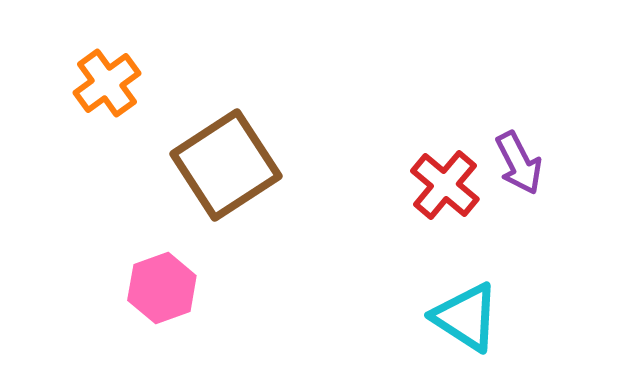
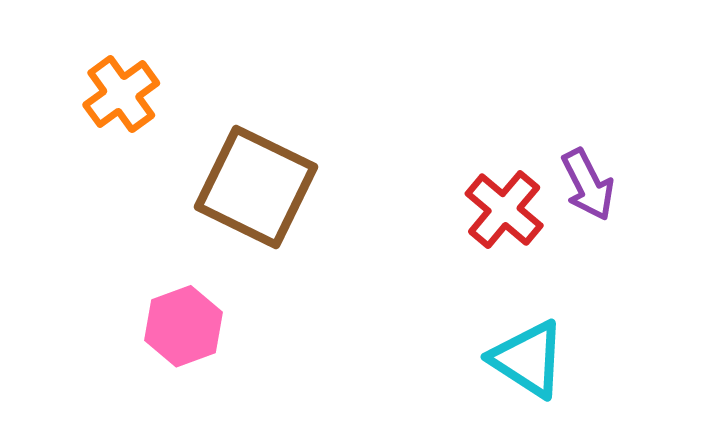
brown square: (226, 165) -> (256, 187), turned -31

